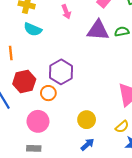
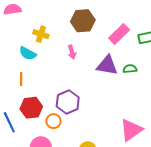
pink arrow: (66, 12) -> (72, 52), moved
cyan semicircle: (33, 29) -> (28, 53), moved

